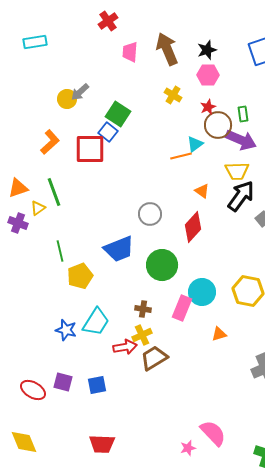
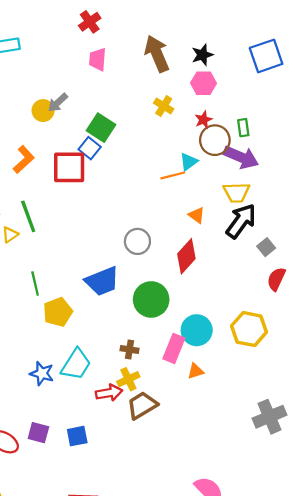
pink trapezoid: (130, 52) -> (98, 59), moved
orange triangle: (219, 334) -> (196, 371), moved

